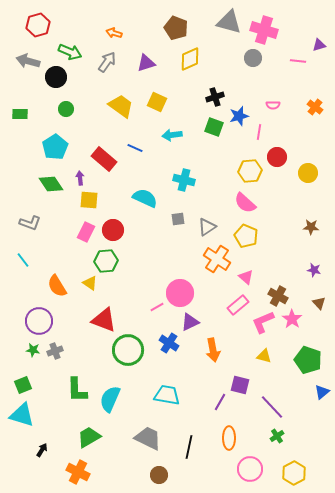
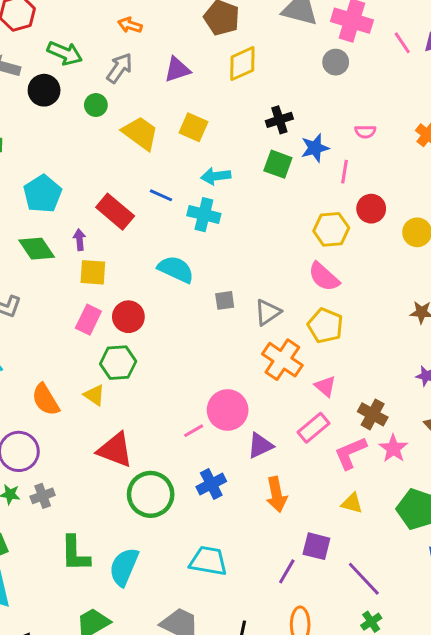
pink line: (298, 61) -> (402, 43), moved, turned 49
green circle: (66, 109) -> (96, 105), moved
cyan cross: (184, 180) -> (204, 215), moved
purple triangle: (190, 322) -> (260, 446), moved
blue cross: (169, 343) -> (211, 484), turned 30

